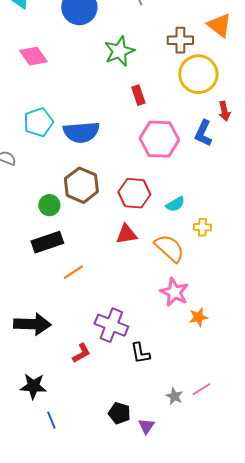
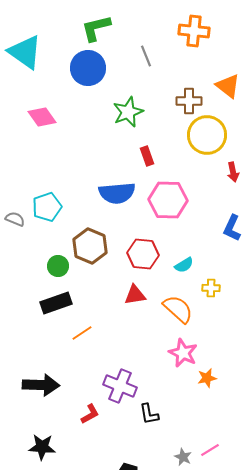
cyan pentagon: (38, 122) -> (47, 207), moved
blue semicircle: (81, 132) -> (117, 193), moved
blue L-shape: (203, 133) -> (232, 228), moved

